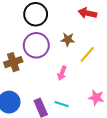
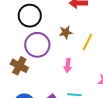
brown cross: (13, 62) -> (19, 66), turned -30

